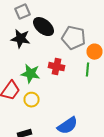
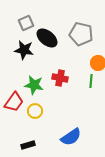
gray pentagon: (74, 38) -> (81, 34), moved

